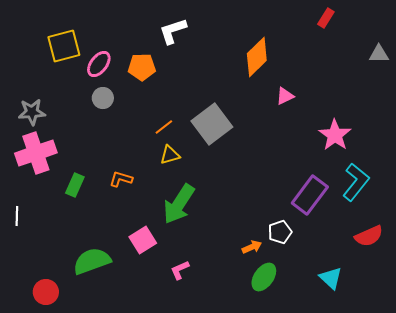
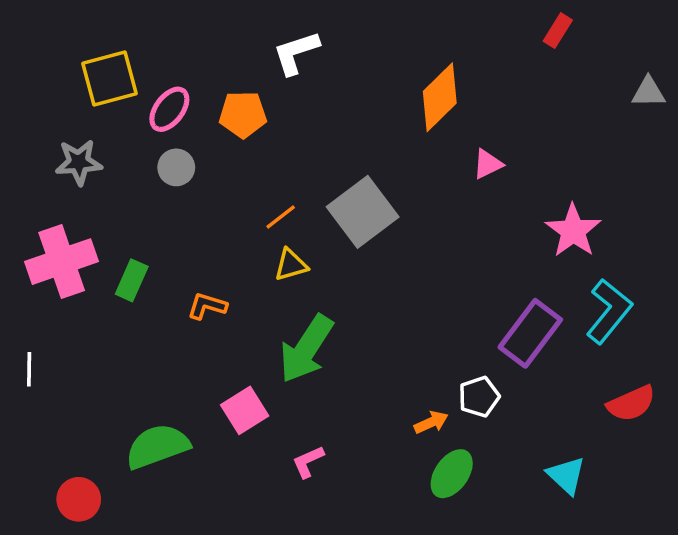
gray star: (32, 112) -> (79, 162), moved
green rectangle: (75, 185) -> (132, 280), moved

